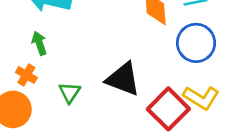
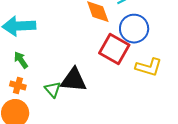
black triangle: (123, 79) -> (74, 80), moved
red square: (168, 109) -> (114, 49), moved

